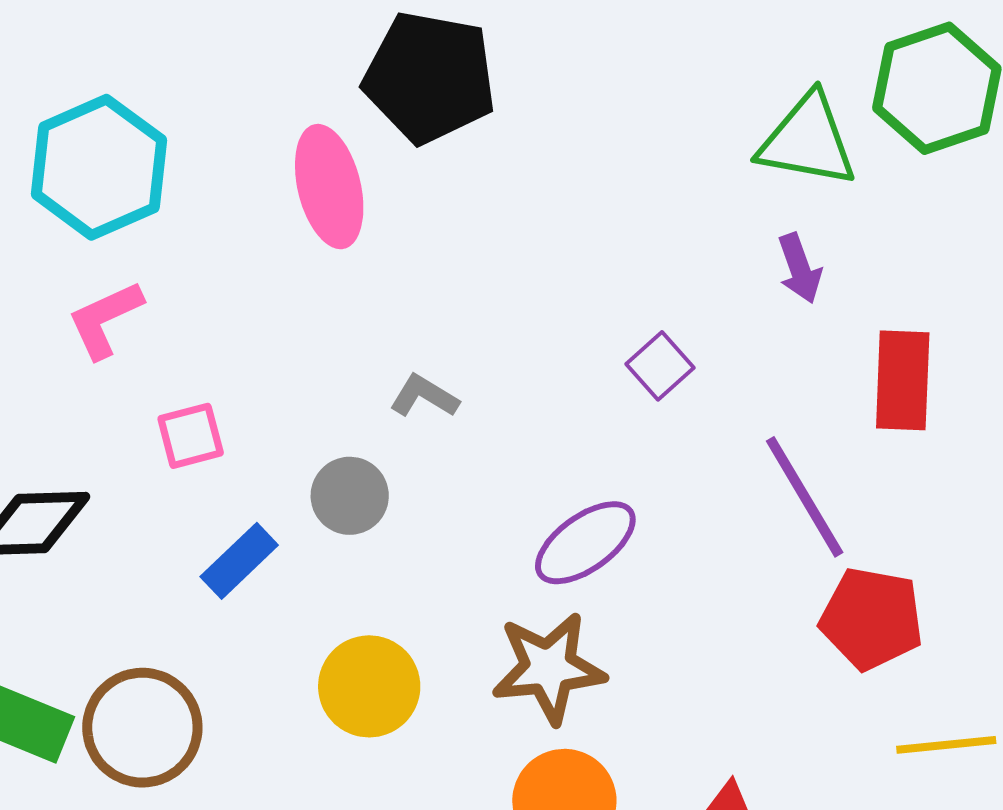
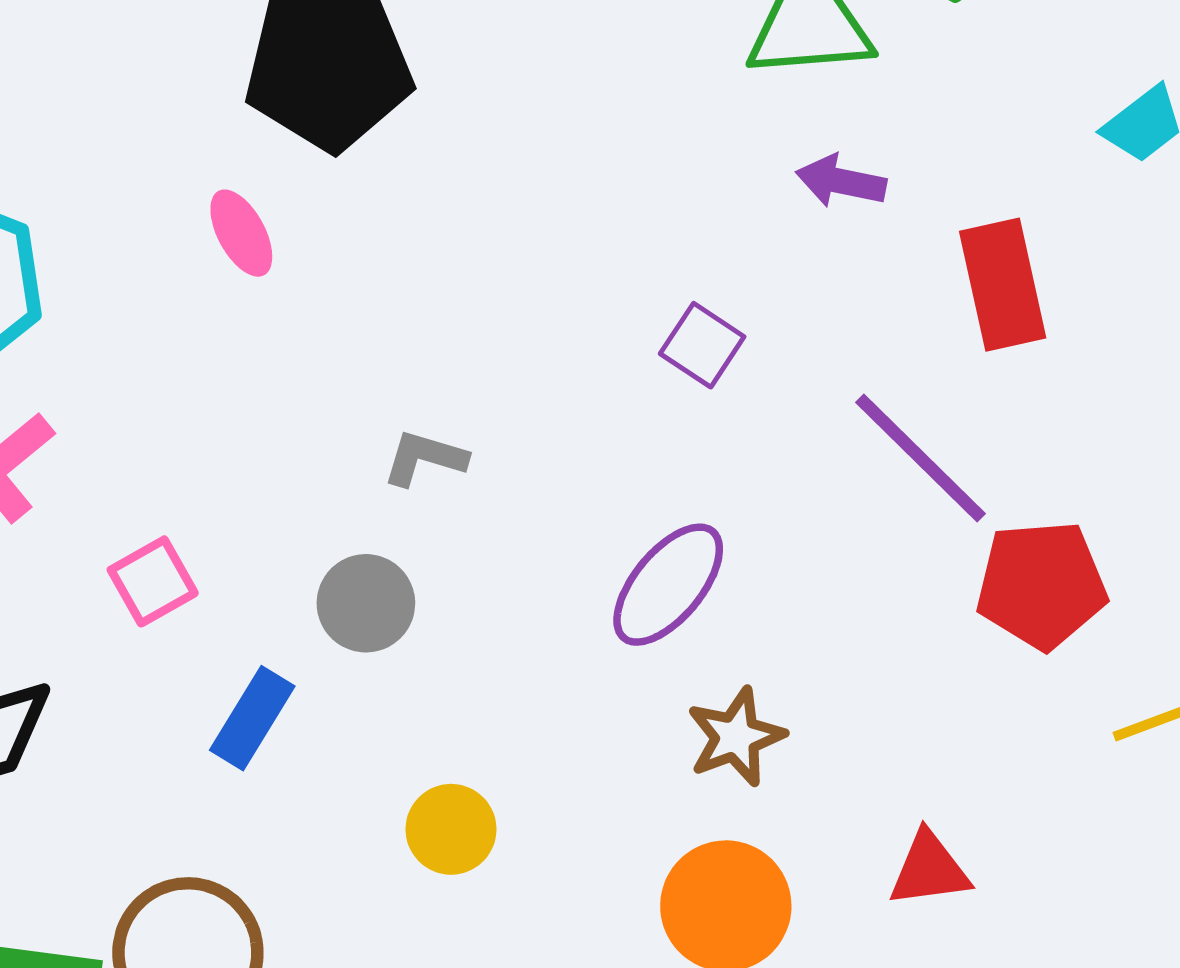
pink ellipse: (329, 187) -> (241, 233), size x0.6
purple arrow: (800, 268) -> (841, 181), turned 136
brown star: (549, 668) -> (736, 737), moved, size x0.7
yellow circle: (369, 686) -> (451, 829), size x0.7

